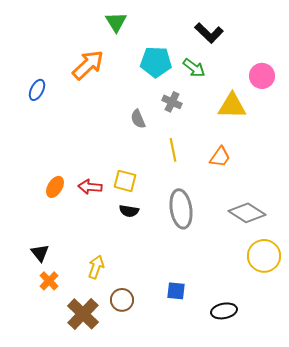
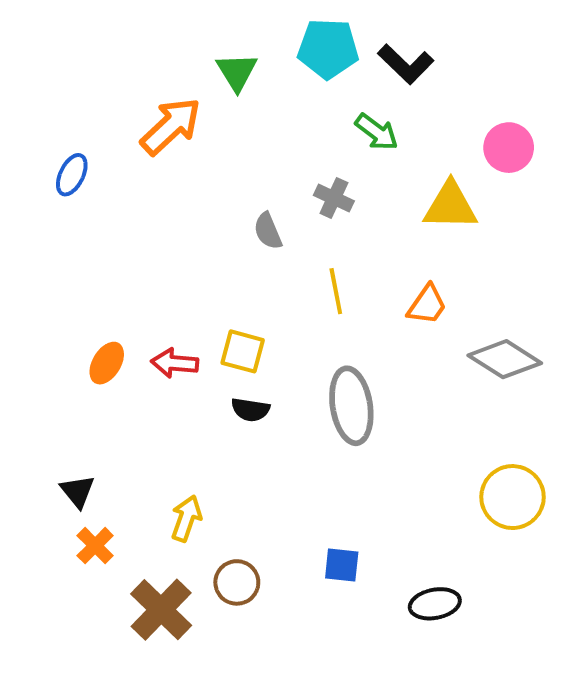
green triangle: (116, 22) -> (237, 72), moved
cyan pentagon: (156, 62) -> (328, 49), moved
gray diamond: (247, 213) -> (505, 359), moved

